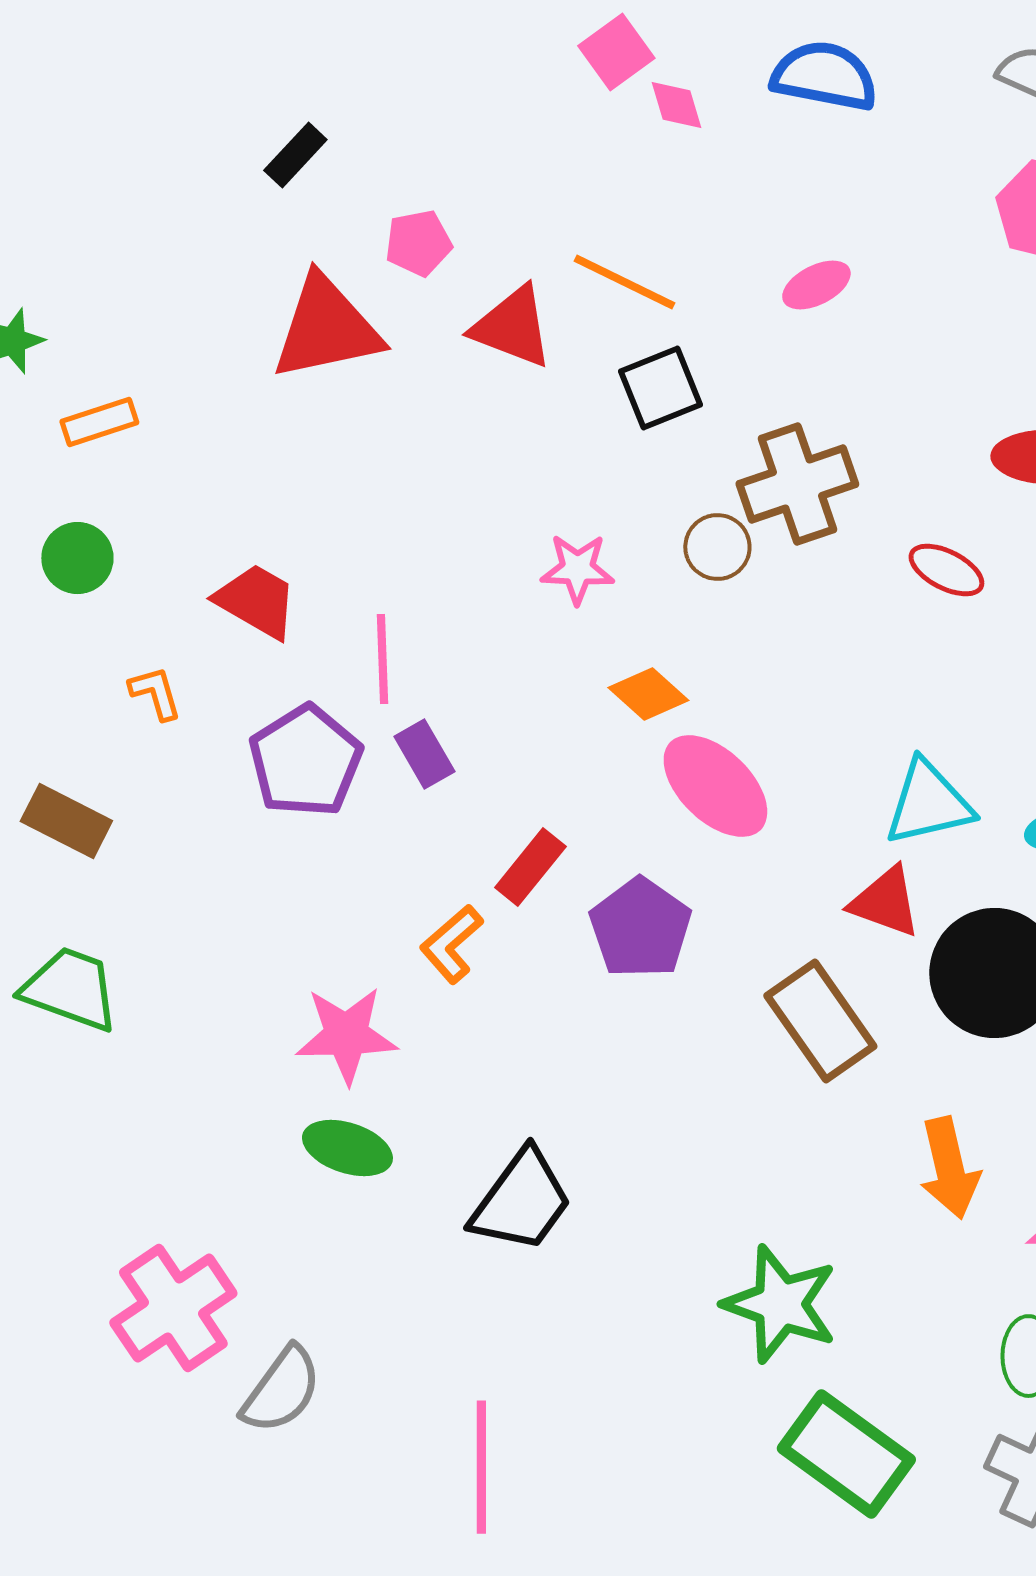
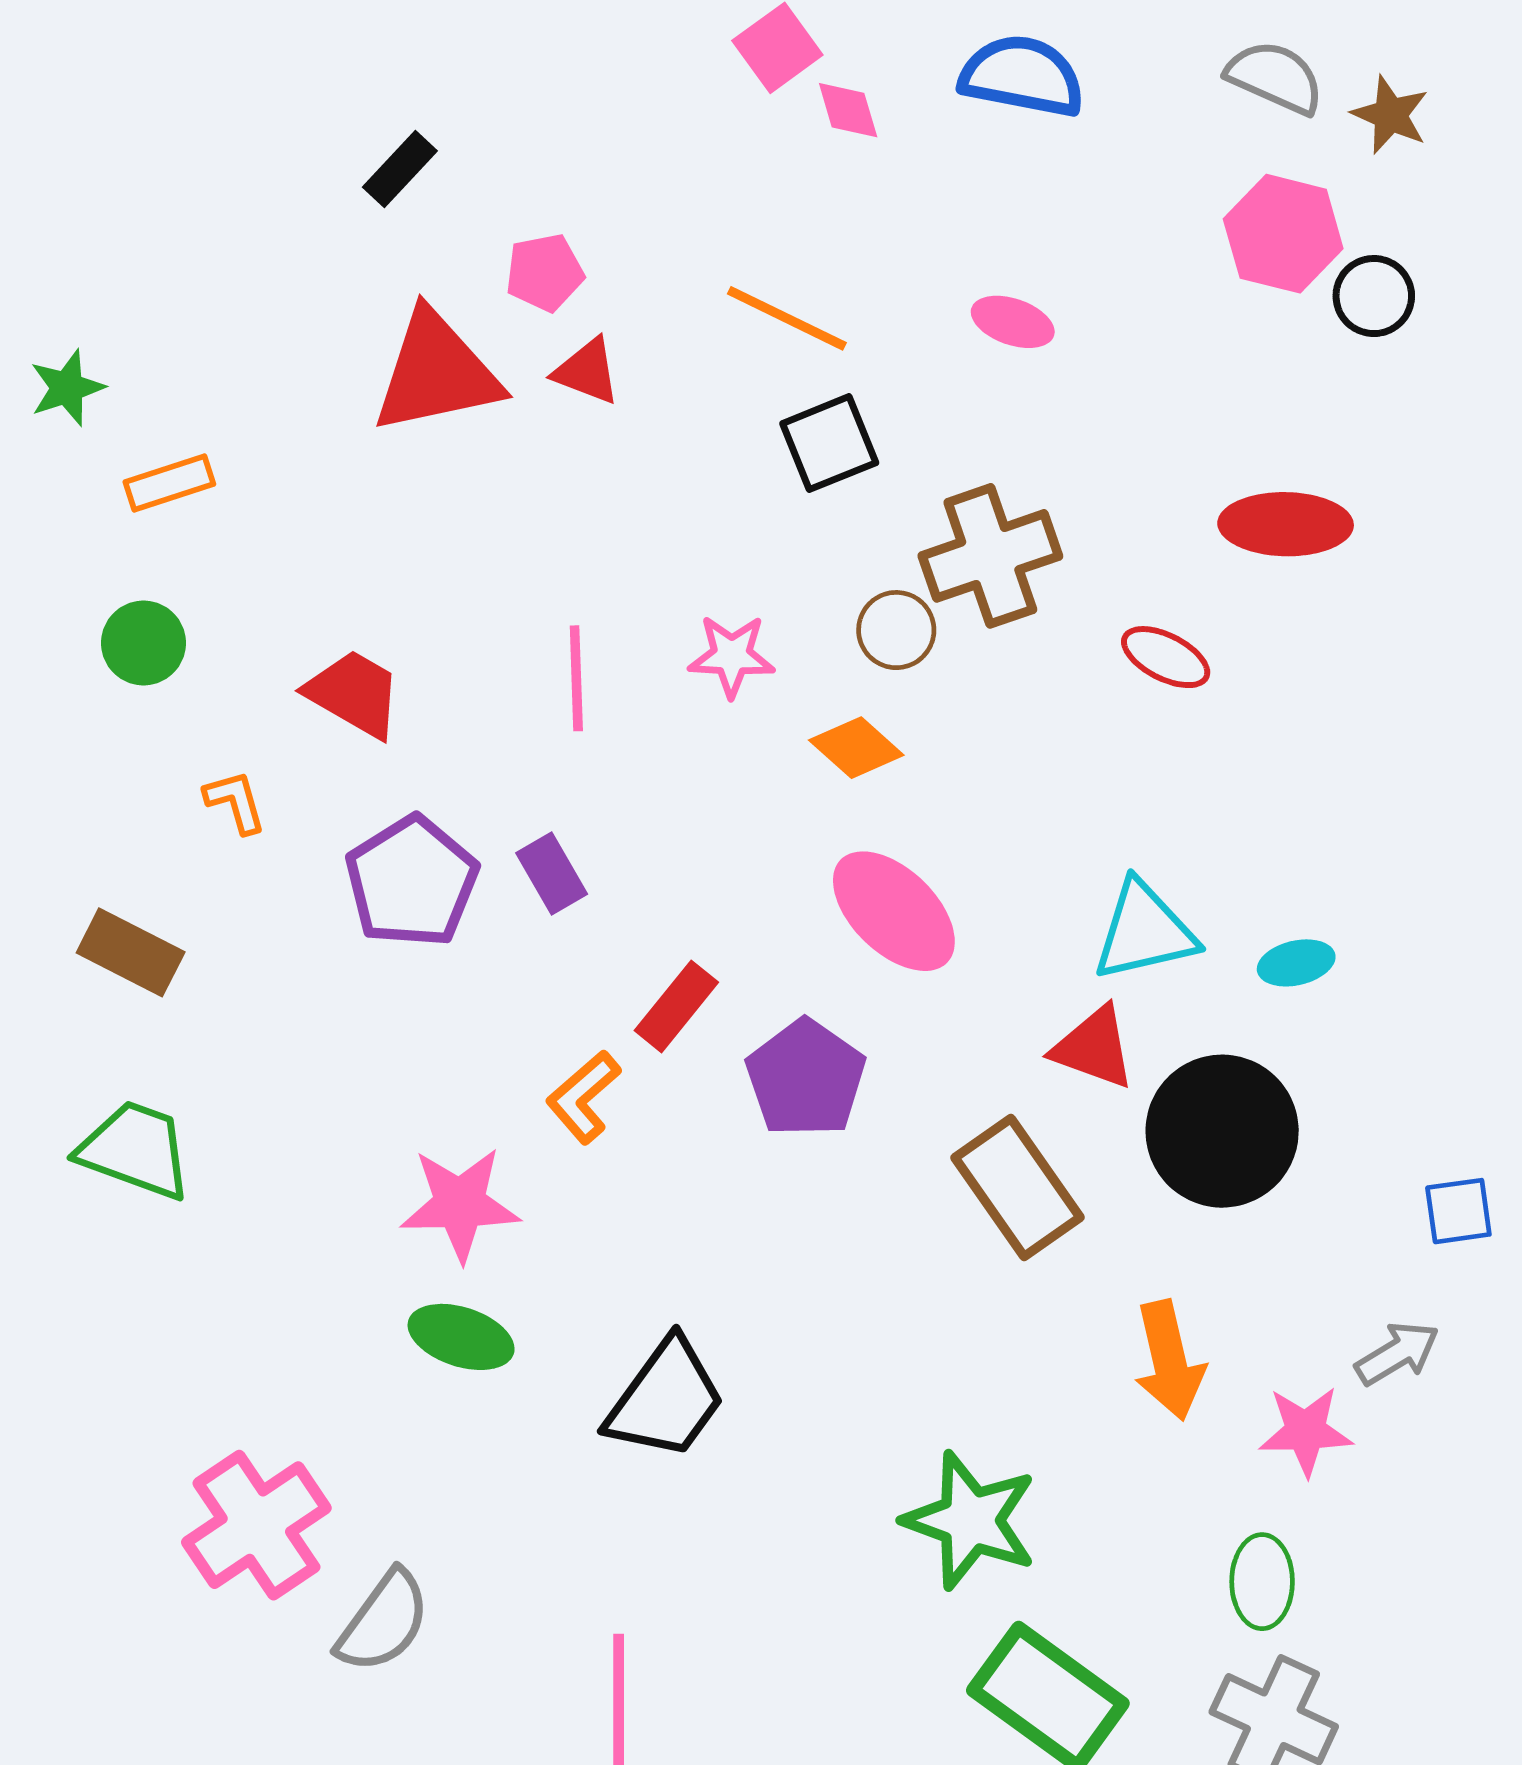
pink ellipse: (816, 285) -> (1013, 322), turned 46
red triangle: (512, 327) -> (587, 371), moved, size x0.7
pink line: (382, 659) -> (576, 678), moved
orange diamond: (648, 694) -> (856, 748), moved

